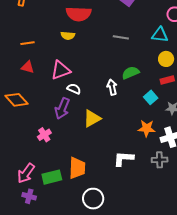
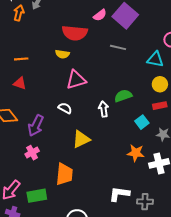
gray line: (121, 37) -> (118, 47), moved
pink triangle: (61, 70) -> (76, 80), moved
purple arrow: (62, 108) -> (36, 126), moved
white L-shape: (124, 159) -> (119, 194), moved
gray cross: (160, 160) -> (145, 202), moved
orange trapezoid: (77, 168) -> (64, 174), moved

